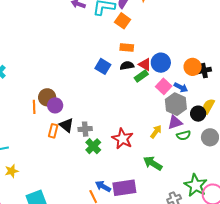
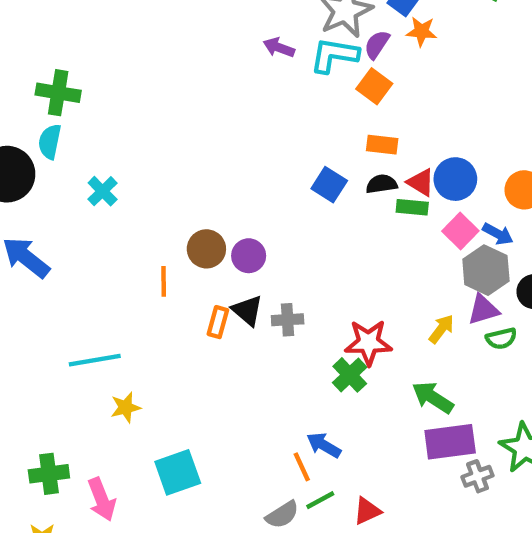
green rectangle: (141, 76) -> (412, 207), turned 40
purple circle: (55, 105) -> (249, 256), moved
orange line: (34, 107) -> (164, 281), moved
red star: (123, 139) -> (368, 343), turned -30
green cross: (93, 146) -> (350, 375), moved
purple rectangle: (124, 188) -> (450, 442), moved

